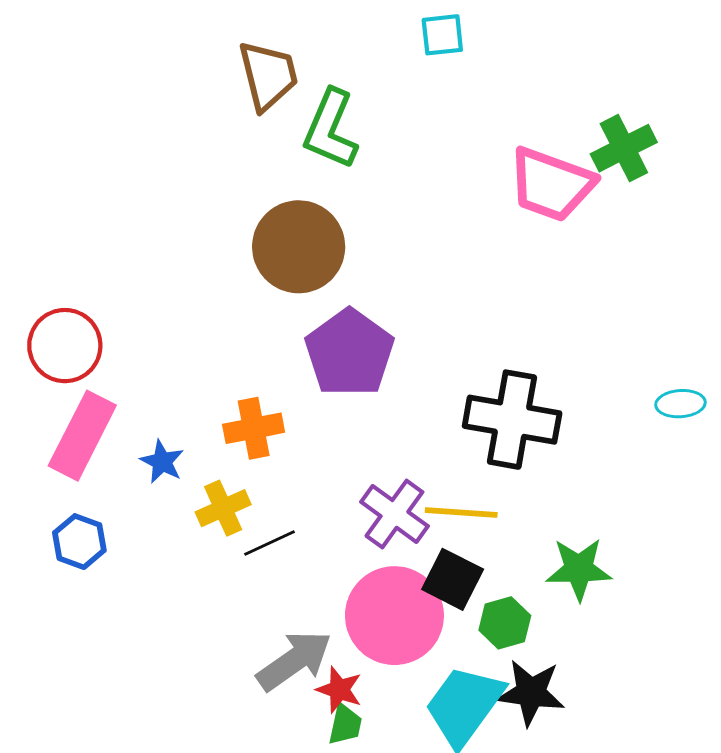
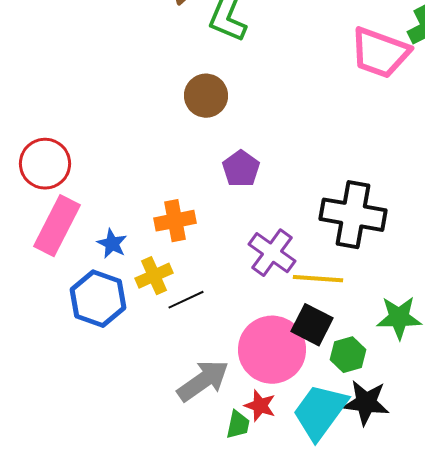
brown circle: (299, 247) -> (206, 96), size x0.7
purple pentagon: (349, 353) -> (241, 169), size x0.6
purple cross: (394, 514) -> (272, 253), moved
blue hexagon: (79, 542) -> (98, 299), moved, size x1.5
red star: (339, 690) -> (260, 406), moved

